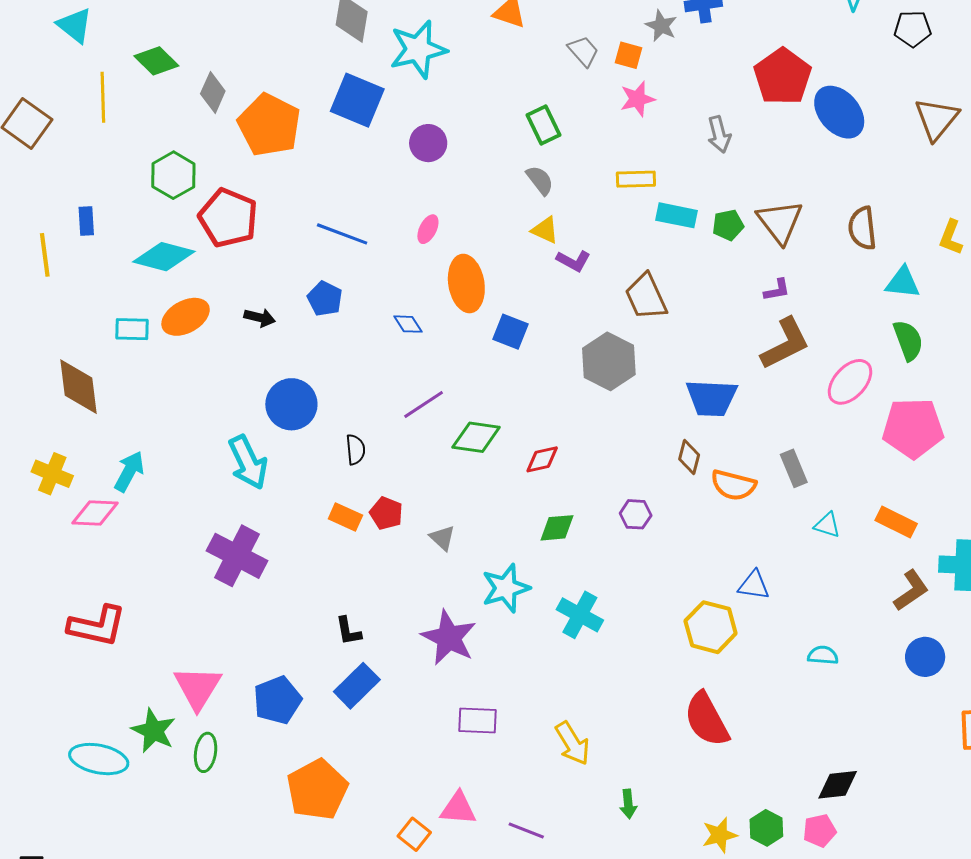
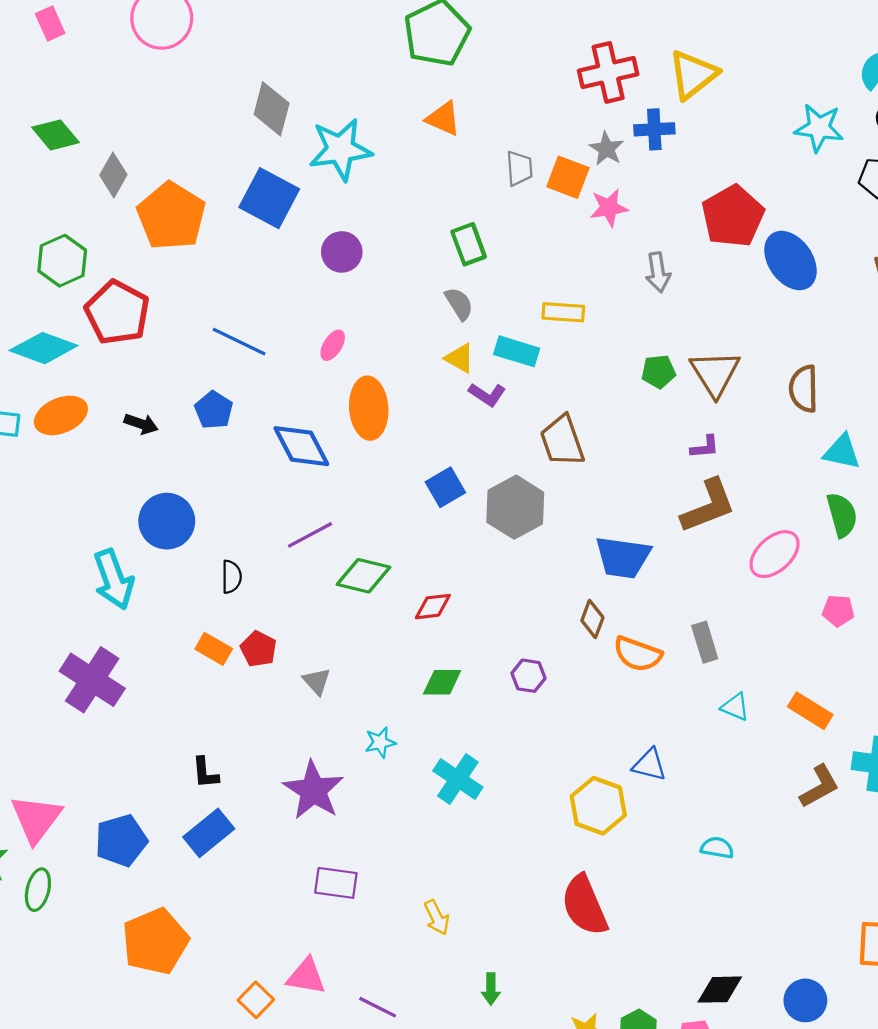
gray trapezoid: (583, 51) -> (519, 168), turned 32
orange square: (629, 55) -> (568, 177), size x1.4
pink star: (637, 99) -> (609, 208), moved
cyan rectangle: (677, 215) -> (517, 351), moved
blue diamond: (408, 324) -> (301, 446), size x1.8
blue square: (510, 332) -> (445, 487), moved, turned 33
pink pentagon: (913, 428) -> (838, 611), size x0.5
cyan star: (506, 588) -> (380, 742), size x0.6
blue circle: (925, 657) -> (805, 1000), moved
yellow arrow: (573, 743) -> (437, 917), size x0.7

